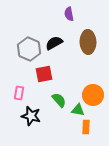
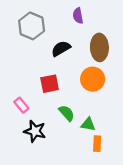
gray hexagon: (29, 49) -> (32, 26), moved
pink rectangle: (19, 93) -> (21, 105), turned -48
orange circle: (93, 95) -> (93, 79), moved

